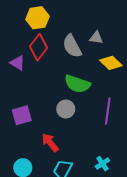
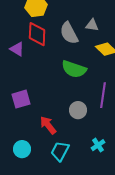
red diamond: (39, 47) -> (37, 34), turned -35
gray circle: (66, 109) -> (78, 110), moved

